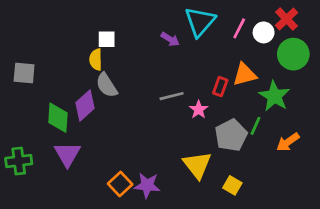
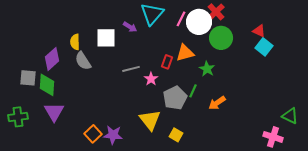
white circle: (264, 32) -> (199, 22), size x1.6
white square: (107, 39) -> (106, 38), moved, size x1.5
gray square: (24, 73) -> (28, 78), moved
green star: (274, 96) -> (207, 69), size x0.7
purple diamond: (85, 106) -> (52, 59), moved

